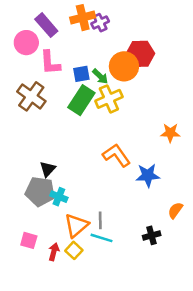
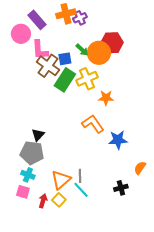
green arrow: (100, 76) -> (82, 50), moved
brown cross: (31, 96) -> (48, 66), moved
orange star: (170, 133) -> (106, 98), moved
cyan cross: (59, 197) -> (28, 175), moved
cyan line: (101, 238) -> (81, 190), turned 30

